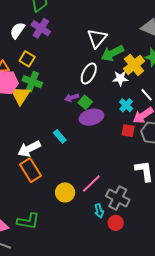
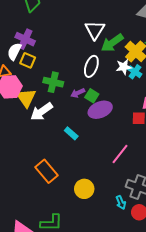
purple cross: (41, 28) -> (25, 39), moved
white semicircle: (17, 30) -> (14, 51), moved
green cross: (32, 82) -> (53, 82), moved
cyan cross: (126, 105) -> (135, 72), moved
white arrow: (29, 149) -> (42, 112), moved
pink line: (91, 184) -> (120, 154), moved

